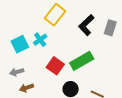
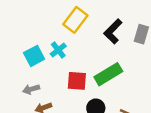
red square: (55, 66) -> (77, 81), turned -30

